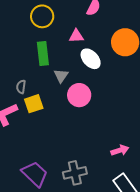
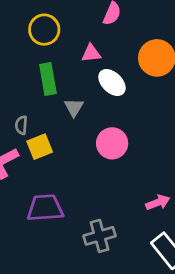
pink circle: (79, 95) -> (112, 143), moved
purple trapezoid: (35, 174) -> (45, 208), moved, turned -44

